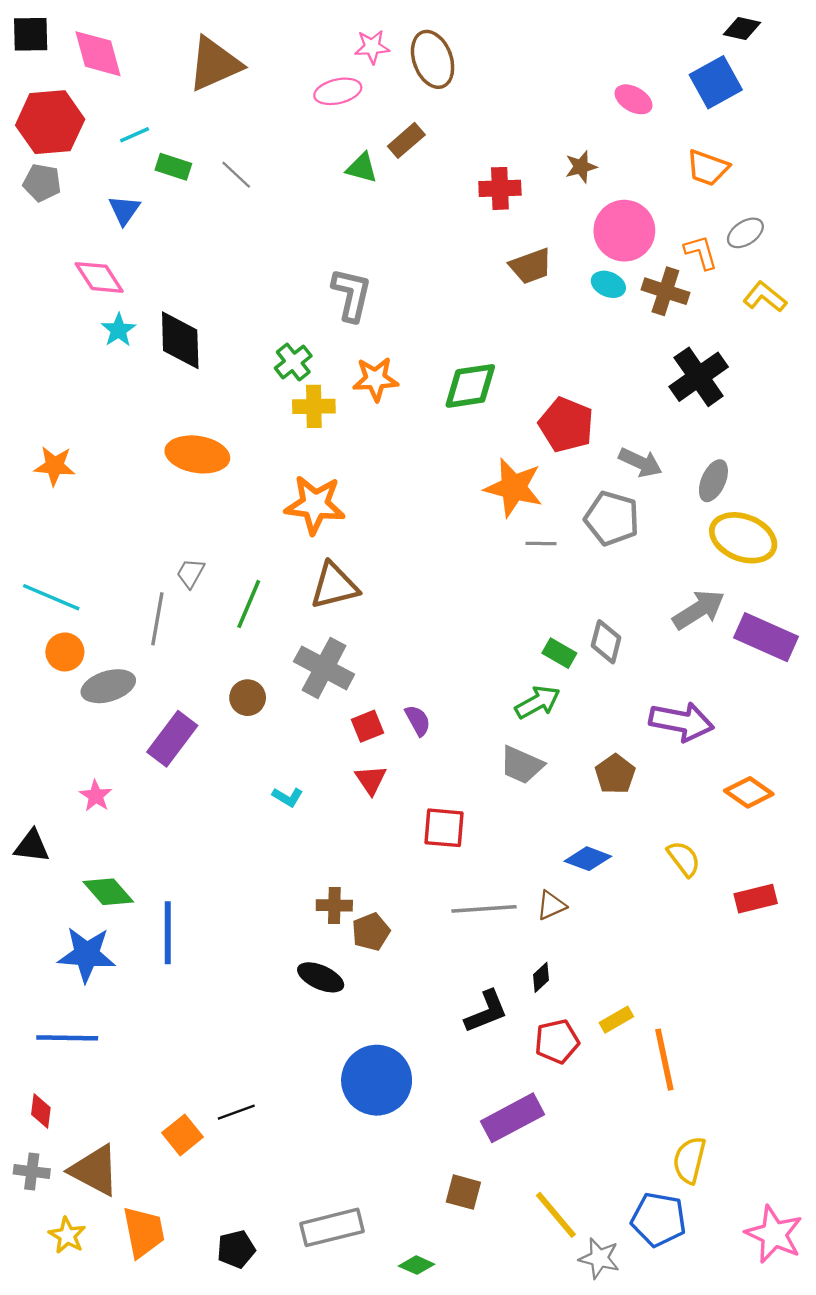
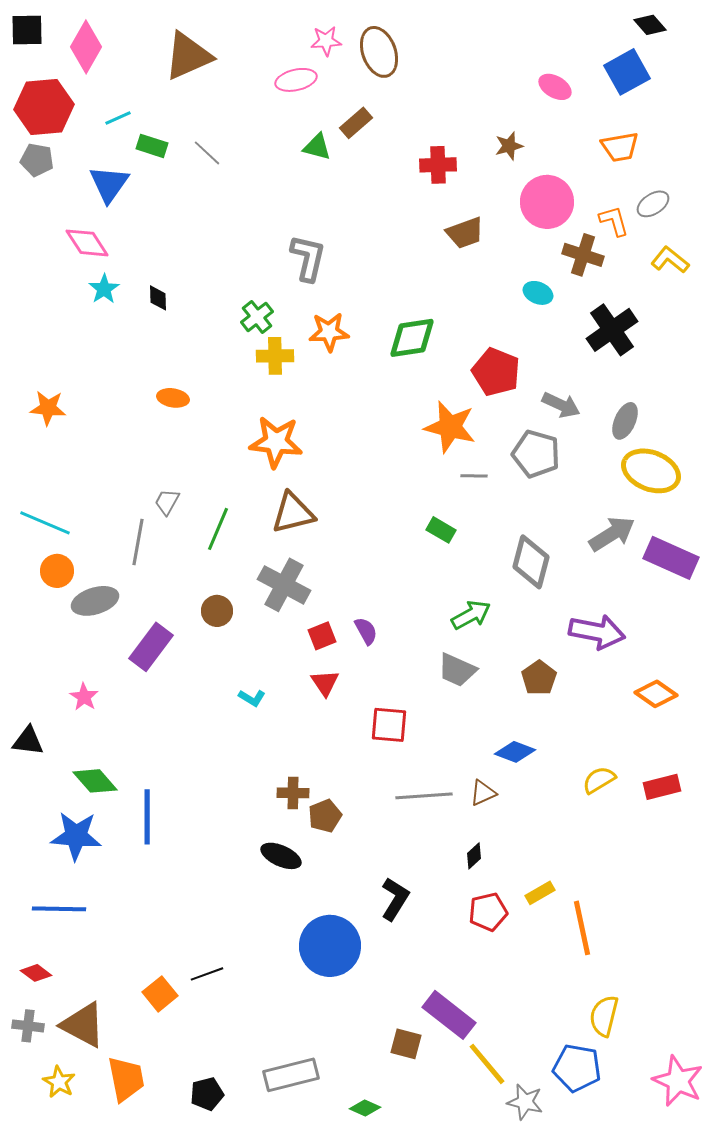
black diamond: (742, 29) -> (650, 25), turned 36
pink diamond: (98, 54) -> (86, 47), turned 45
orange trapezoid: (708, 168) -> (620, 147), turned -30
blue triangle: (124, 210) -> (109, 184), size x1.4
cyan ellipse: (608, 284) -> (538, 293), moved
black diamond: (180, 340) -> (158, 298), size x0.5
orange ellipse: (197, 454) -> (173, 398), size x0.6
gray diamond: (606, 642) -> (531, 562), size x1.4
green rectangle: (559, 653) -> (441, 530), moved
yellow semicircle: (684, 859) -> (599, 780), moved, turned -84
black L-shape: (486, 1012) -> (395, 899), moved, turned -36
red diamond: (41, 1111) -> (36, 973), turned -60
purple rectangle: (512, 1118) -> (449, 1015), moved, turned 66

